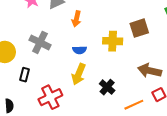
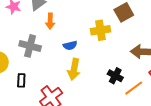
orange arrow: (76, 19) -> (50, 21), moved
black cross: (107, 87) -> (115, 76), moved

